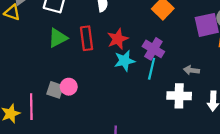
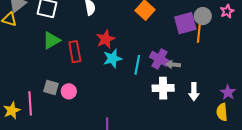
red rectangle: (87, 38) -> (75, 52), moved
purple cross: (153, 49) -> (160, 59), moved
pink circle: (69, 87) -> (69, 91), moved

